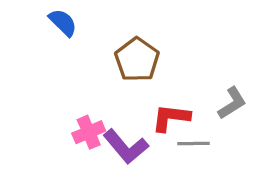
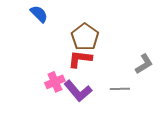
red L-shape: (171, 118) -> (80, 59), moved

